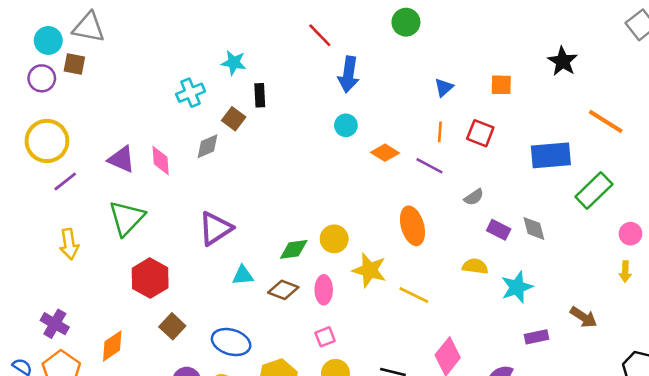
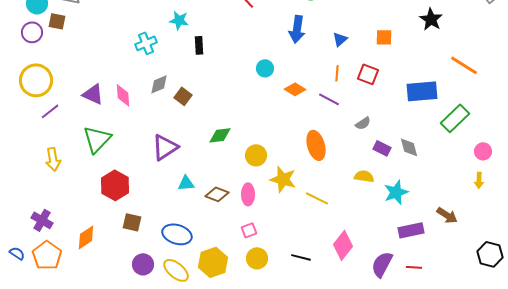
blue arrow: (349, 74) -> (297, 29), moved
brown square: (234, 119) -> (183, 96), moved
green diamond: (294, 249) -> (220, 135), moved
brown square: (172, 326) -> (132, 222), turned -30
purple rectangle: (536, 337) -> (411, 230), size x1.4

